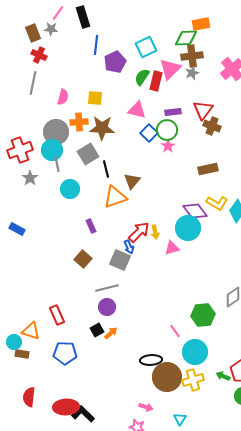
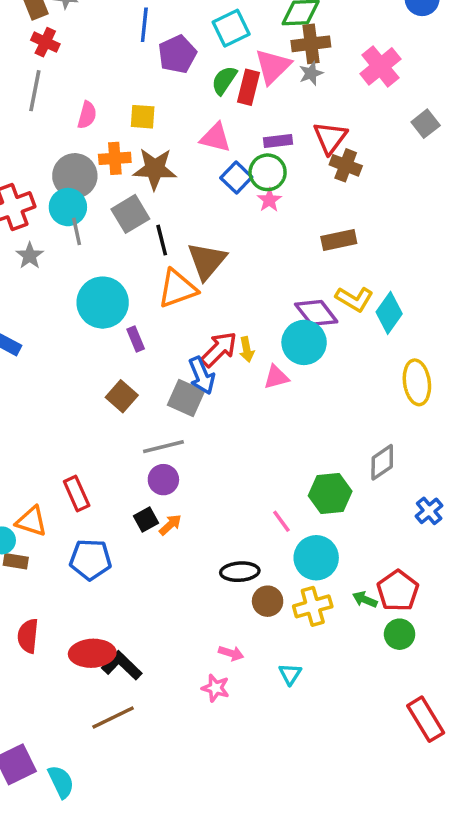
brown triangle: (132, 181) -> (207, 261), size x1.4
cyan circle: (70, 189) -> (103, 303), moved, size x1.5
blue arrow: (129, 247) -> (202, 375), size x1.5
brown circle: (167, 377) -> (268, 601), size x0.6

